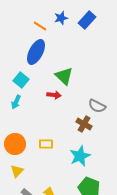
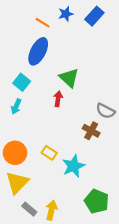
red arrow: (54, 95) -> (58, 99), turned -88
yellow rectangle: (46, 144) -> (49, 153), turned 32
cyan star: (80, 156) -> (73, 166), moved
yellow triangle: (17, 171) -> (17, 183), size x1.6

